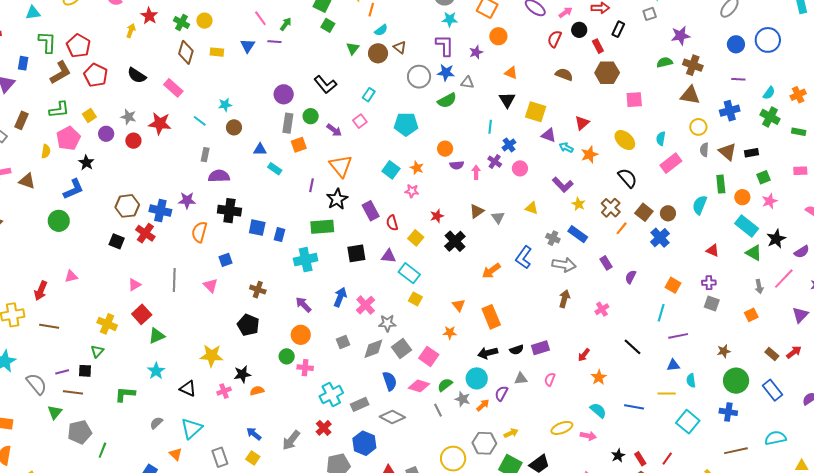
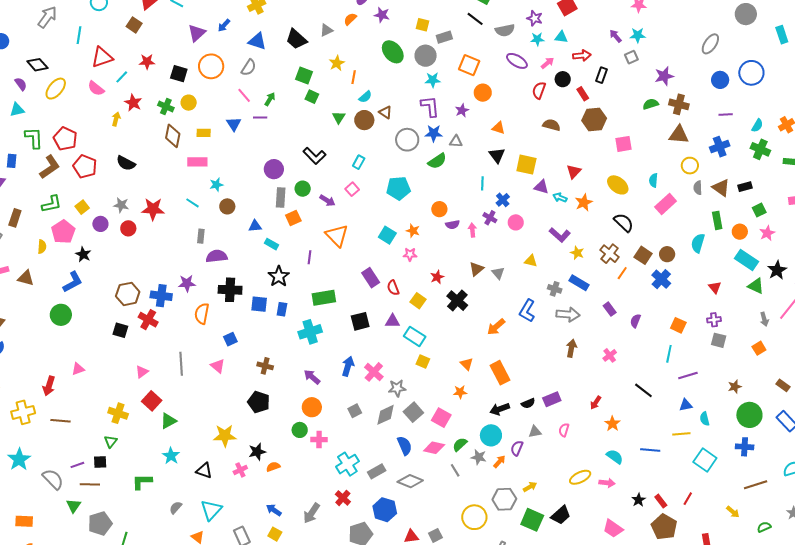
pink rectangle: (173, 88) -> (197, 162), moved, turned -36
black star: (337, 199) -> (279, 276), moved
red triangle: (713, 250) -> (715, 287), turned 32

